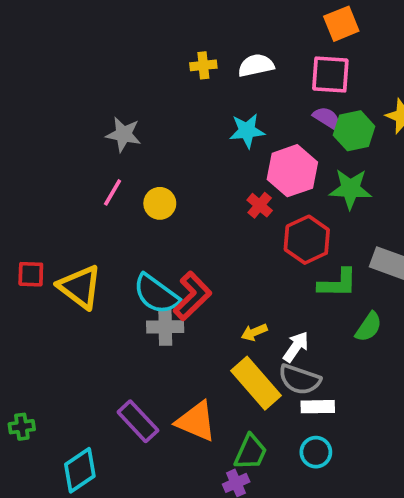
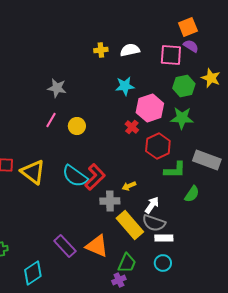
orange square: (341, 24) -> (188, 27), moved
purple semicircle: (327, 118) -> (191, 46), moved
gray cross: (165, 327) -> (110, 201), moved
yellow arrow: (254, 332) -> (129, 186), moved

